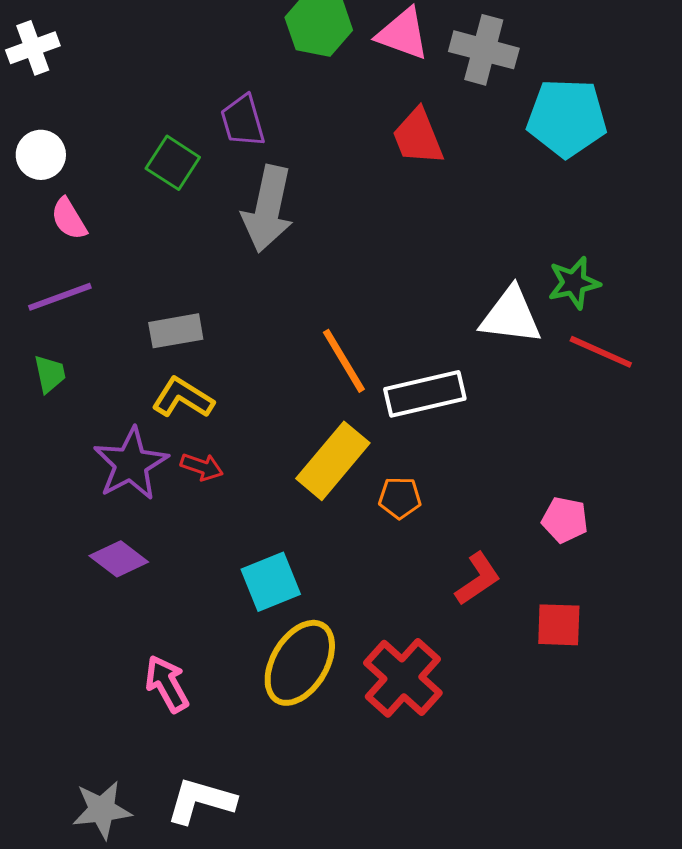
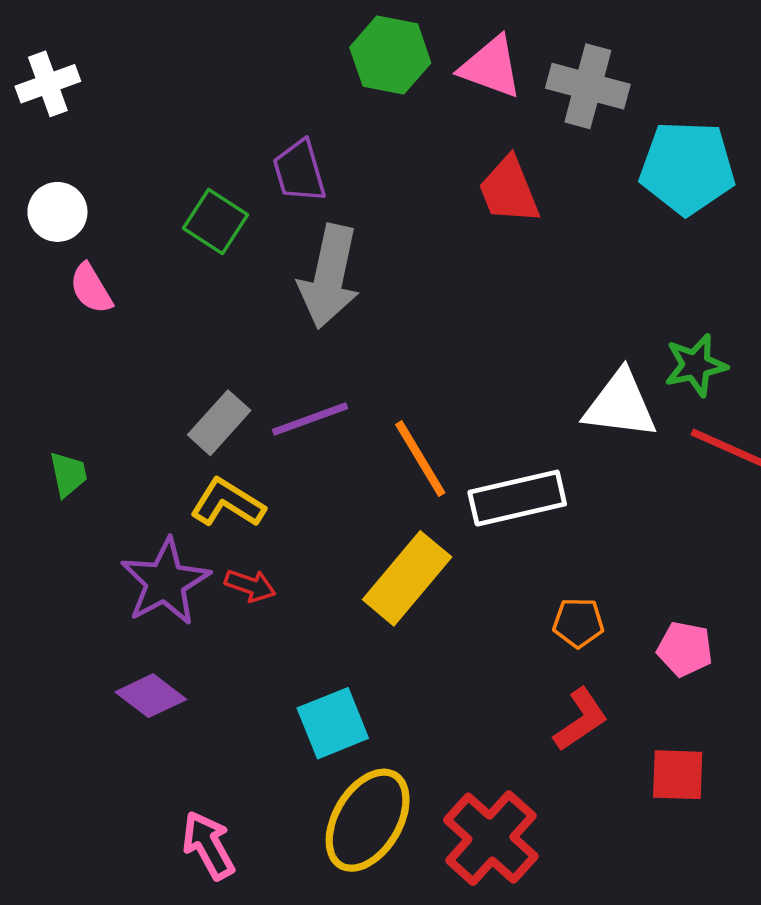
purple line: (60, 297) -> (310, 419), moved
gray rectangle: (176, 331) -> (219, 423), turned -38
orange pentagon: (400, 498) -> (578, 623), moved

